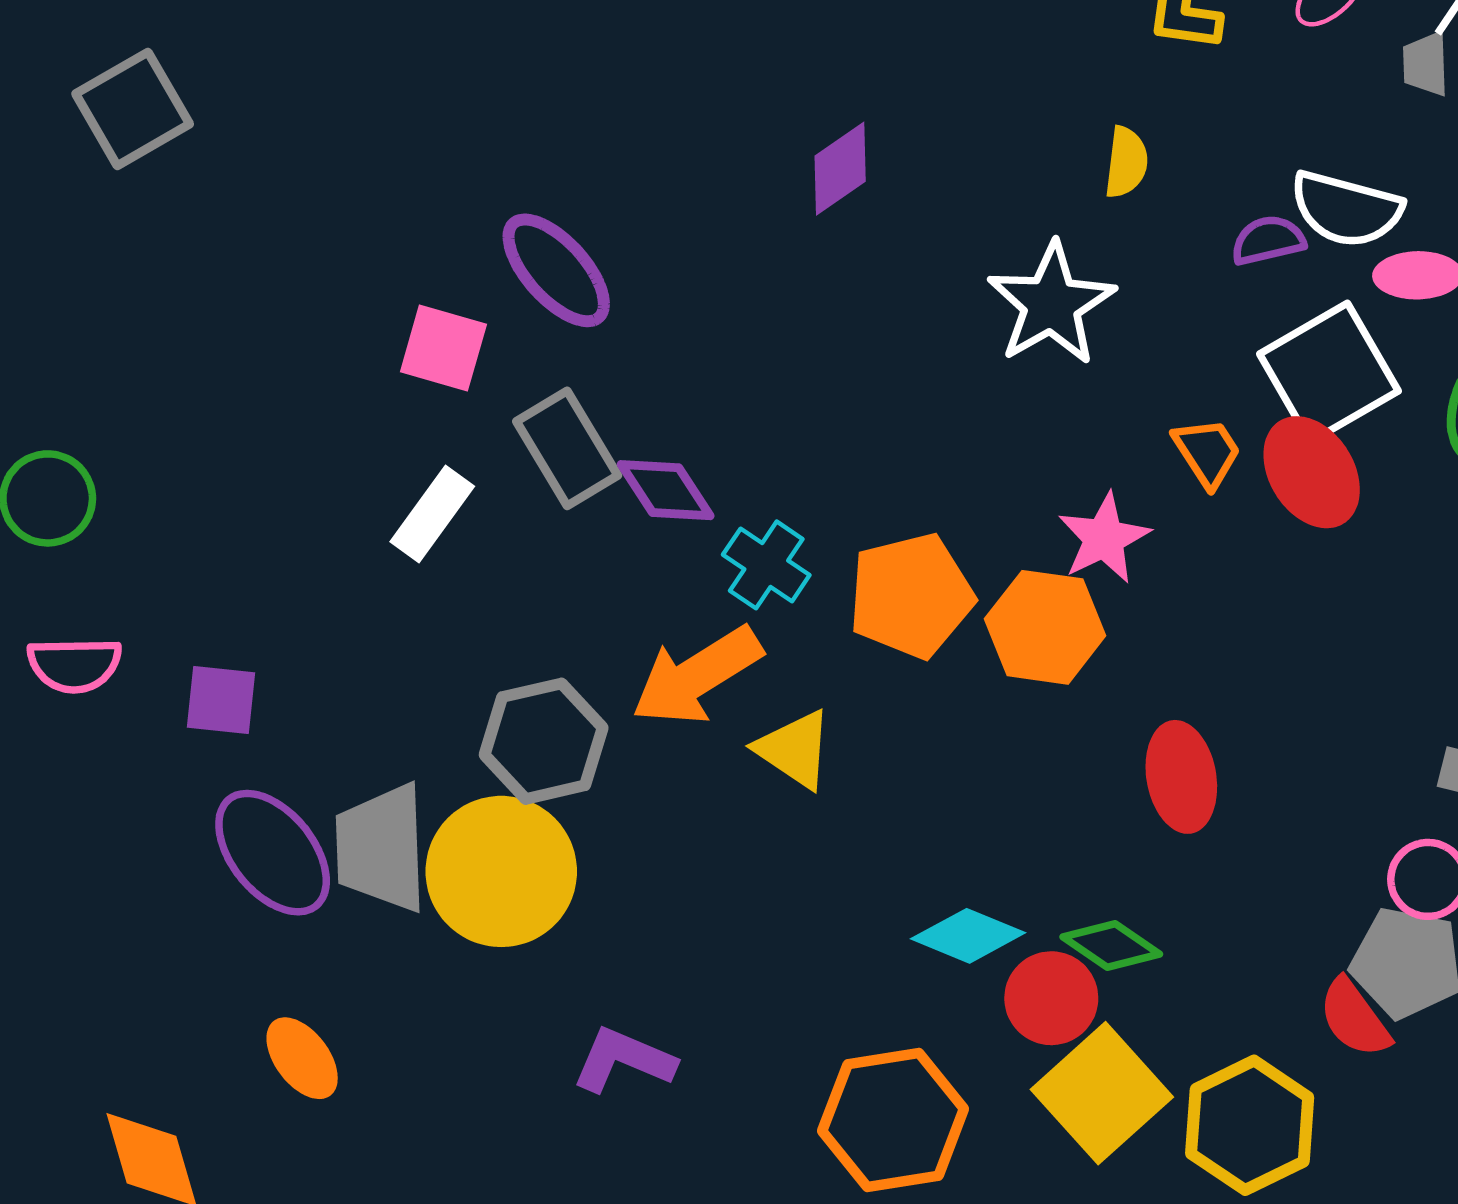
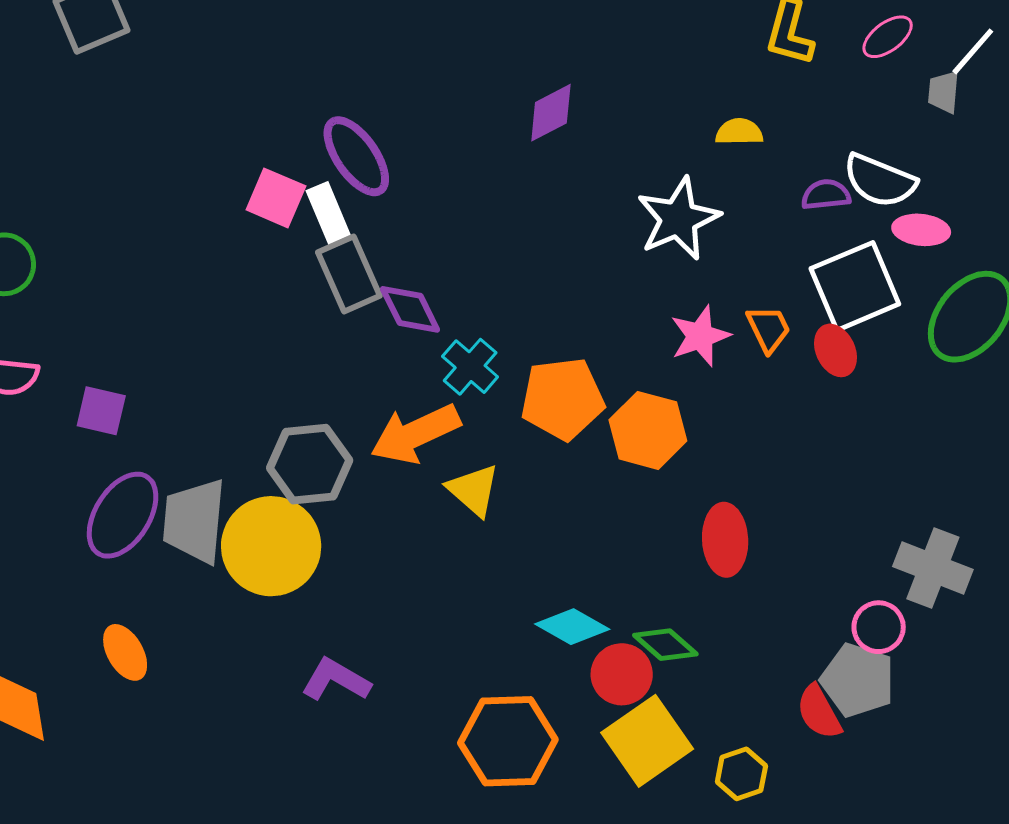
yellow semicircle: (1126, 162) -> (739, 132), turned -105
red ellipse: (1312, 472) -> (835, 350), size x0.7
white rectangle: (432, 514) -> (329, 215), moved, turned -66
pink star: (1104, 538) -> (700, 336), moved
purple ellipse: (273, 853) -> (123, 515), turned 64
yellow hexagon: (1250, 1125) -> (741, 774), size x0.6

